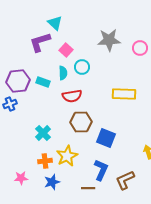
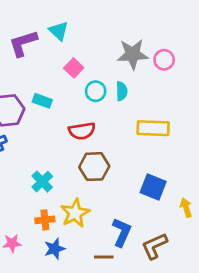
purple L-shape: (40, 42) -> (23, 43), moved
pink circle: (140, 48) -> (164, 60), moved
cyan semicircle: (63, 73) -> (122, 91), moved
cyan rectangle: (43, 82) -> (42, 101), moved
blue square: (106, 138) -> (153, 187), moved

